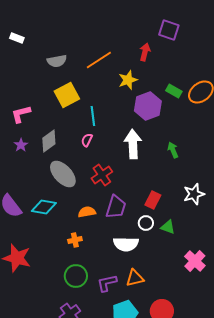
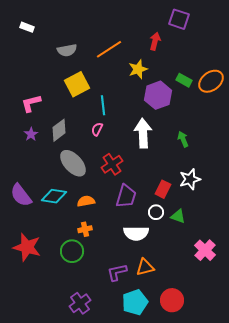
white star: (194, 194) -> (190, 179), moved
orange semicircle: (87, 212) -> (86, 201), moved
green circle: (76, 276) -> (72, 251), moved

